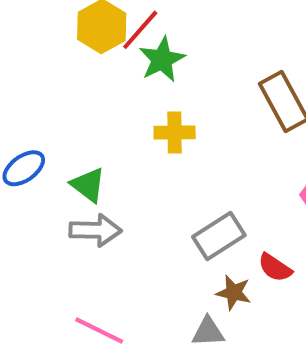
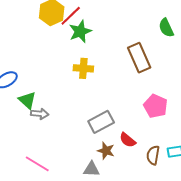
green triangle: (88, 185) -> (27, 100), moved
gray arrow: (95, 230) -> (40, 114), size x0.7

